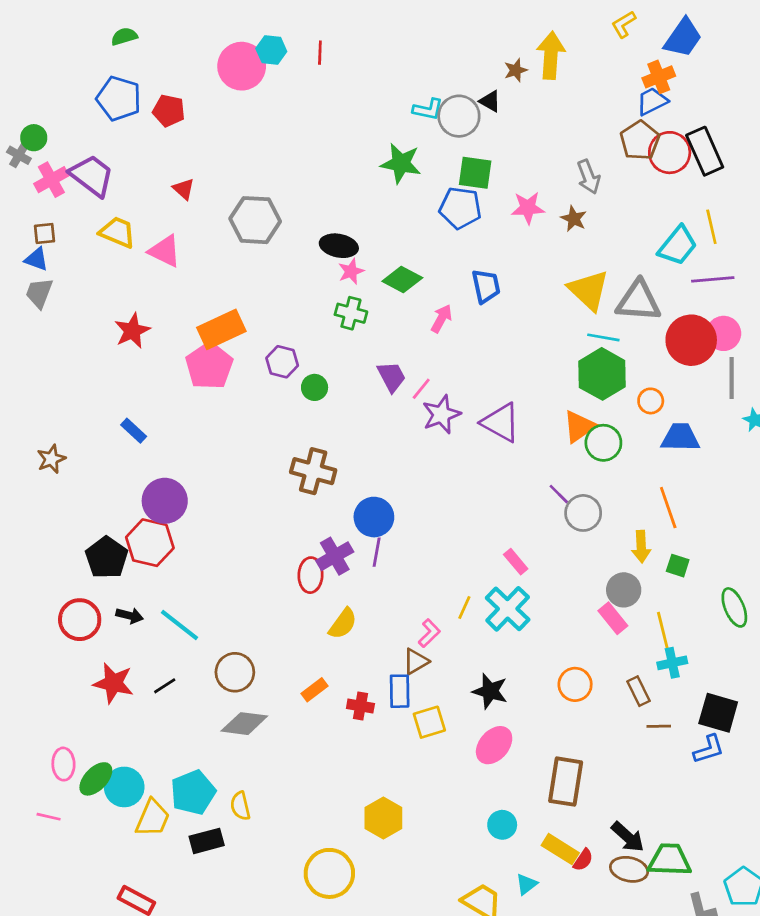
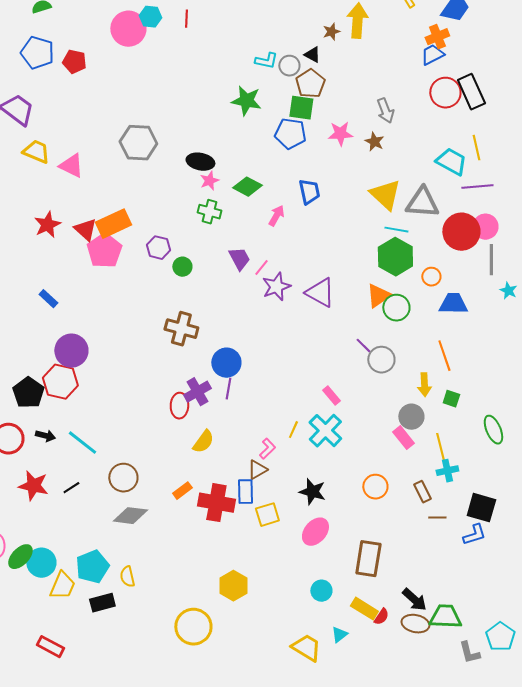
gray circle: (459, 116) -> (289, 66), size x0.7
brown pentagon: (640, 140) -> (310, 84), moved
red triangle: (184, 189) -> (85, 230), moved, size x1.4
cyan trapezoid: (678, 246) -> (451, 162), turned -100
red cross: (360, 706) -> (216, 503), size x1.8

